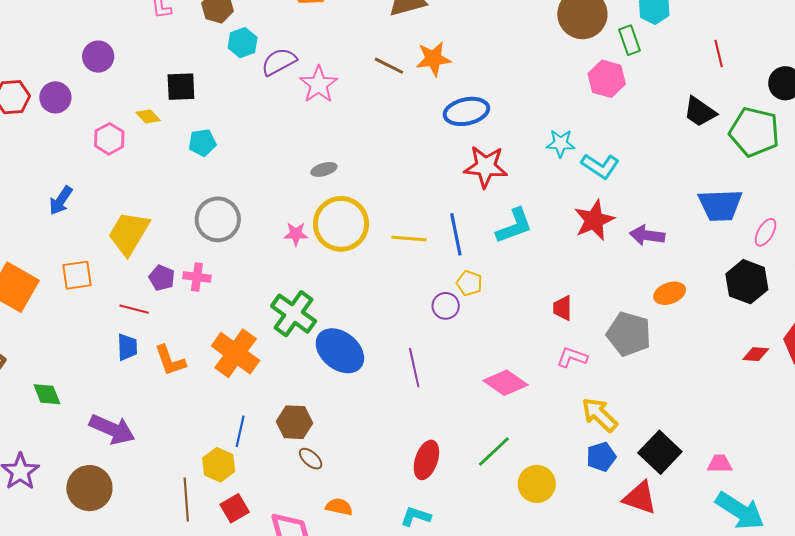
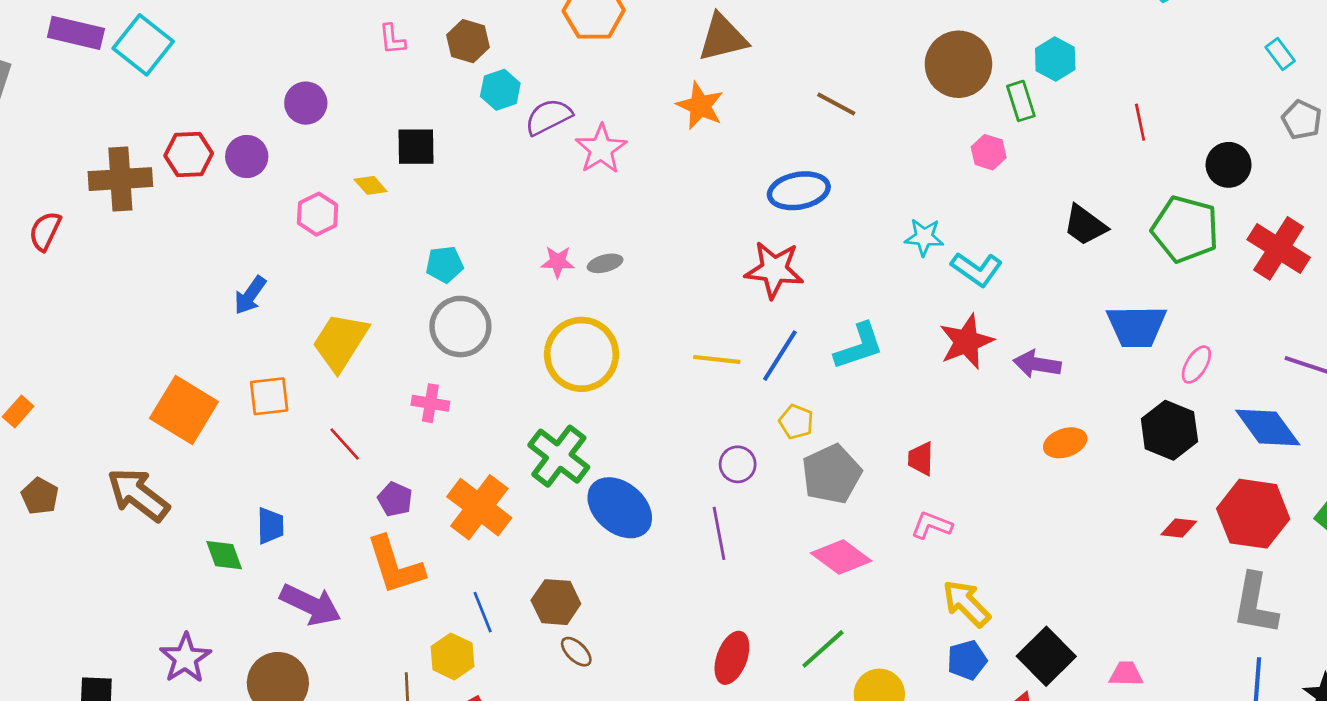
orange star: (433, 59) -> (700, 106), moved, turned 30
brown line: (389, 66) -> (836, 104), moved
pink hexagon: (607, 79) -> (989, 152), size x0.7
black trapezoid: (700, 112) -> (1085, 225), moved
cyan pentagon: (202, 143) -> (445, 264), moved
red star: (486, 167) -> (774, 270), moved
yellow circle: (341, 224) -> (581, 354), moved
pink star: (296, 234) -> (558, 262), moved
blue line: (456, 234) -> (780, 356), turned 42
purple pentagon: (162, 278) -> (395, 499), moved
purple circle: (446, 306) -> (738, 464), moved
red line: (134, 309) -> (345, 444), turned 32
gray pentagon: (629, 334) -> (832, 474), moved, turned 30
blue trapezoid: (127, 347) -> (270, 526), moved
orange L-shape: (170, 360) -> (395, 565), moved, size x1.4
blue line: (240, 431) -> (483, 612), turned -36

